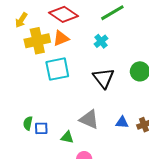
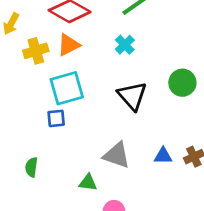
yellow cross: (37, 41) -> (36, 51), size x0.7
blue square: (41, 128) -> (56, 118), moved

